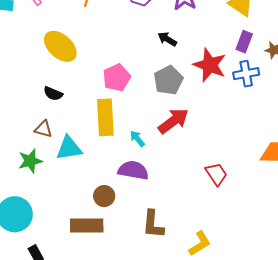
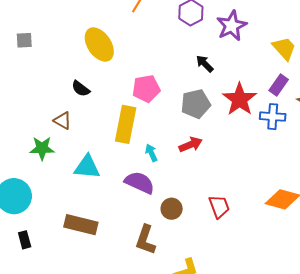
red arrow: (173, 121) -> (191, 145), size x0.7
cyan triangle: (69, 148) -> (87, 167), moved
brown circle: (104, 196) -> (172, 209), moved

